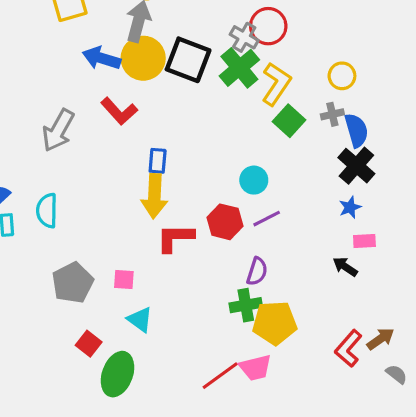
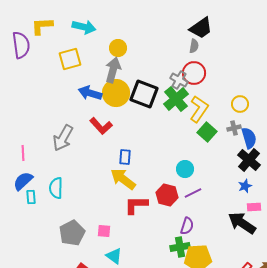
yellow arrow: (154, 196) -> (123, 179), turned 124
black arrow: (345, 267) -> (242, 223), size x1.8

